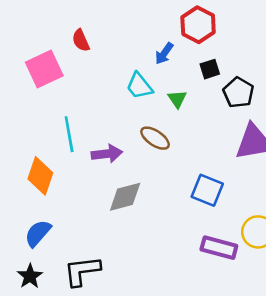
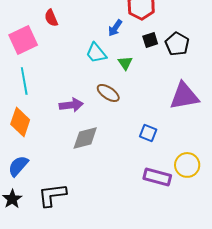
black pentagon: (238, 93) -> (177, 44), moved
cyan line: (69, 134) -> (24, 81), moved
blue square: (207, 190) -> (148, 133), size x0.7

